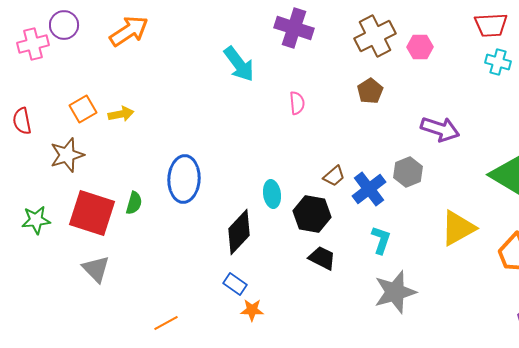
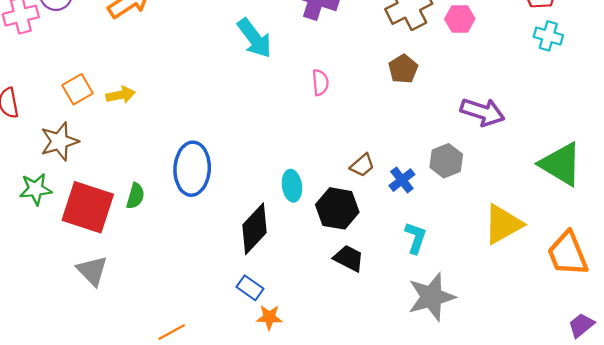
blue cross: (369, 189) -> (402, 180), size x0.7
green star: (36, 220) -> (36, 189), moved

